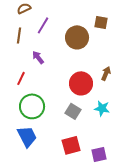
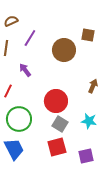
red circle: (81, 83) -> (56, 101), moved
red square: (71, 145) -> (57, 147), moved
purple square: (99, 154) -> (86, 156), moved

